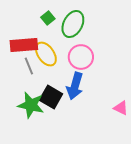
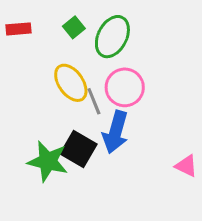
red rectangle: (24, 45) -> (18, 29), moved, size x0.6
gray line: (29, 66) -> (94, 101), moved

